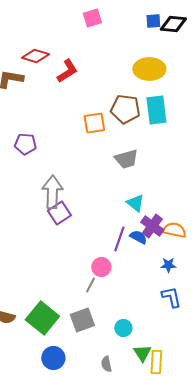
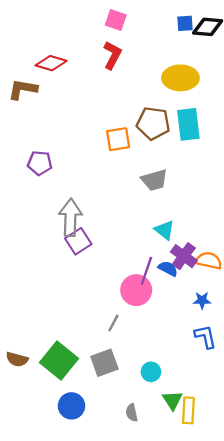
pink square: (92, 18) -> (116, 20), turned 36
red L-shape: (67, 71) -> (112, 55), moved, turned -30
pink circle: (101, 267) -> (136, 290), moved, size x1.4

